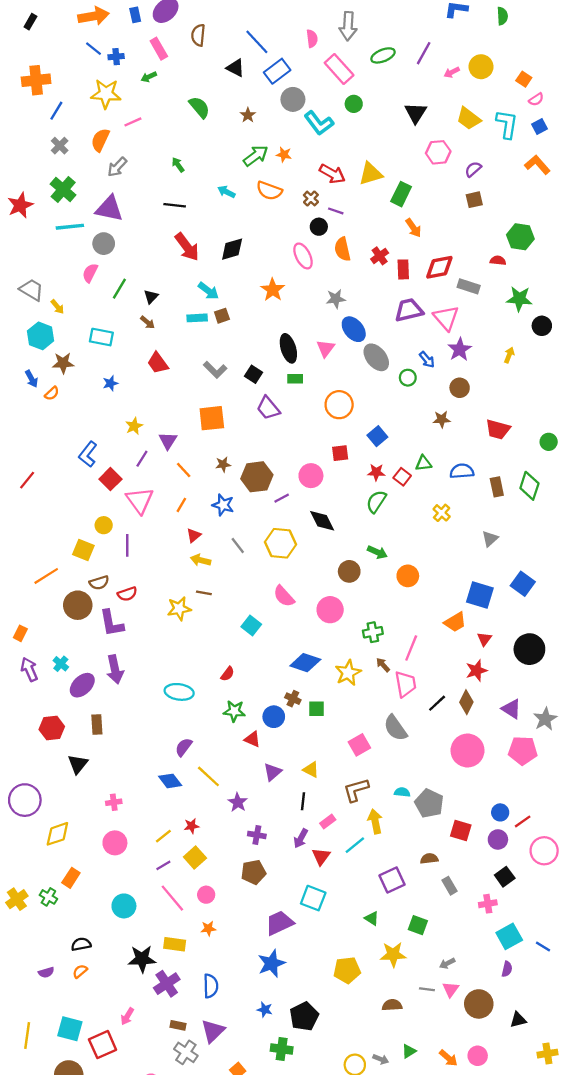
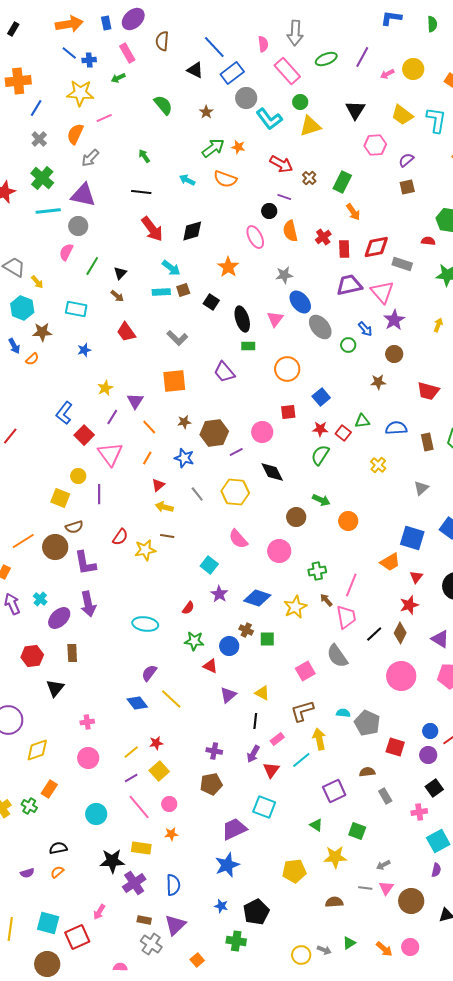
yellow triangle: (371, 174) -> (310, 126), moved
brown cross: (311, 199) -> (309, 178), moved
black square: (253, 374) -> (211, 302), moved
orange line: (46, 576) -> (23, 541), moved
red semicircle: (127, 594) -> (120, 537), moved, turned -36
purple star: (238, 802) -> (219, 594), moved

